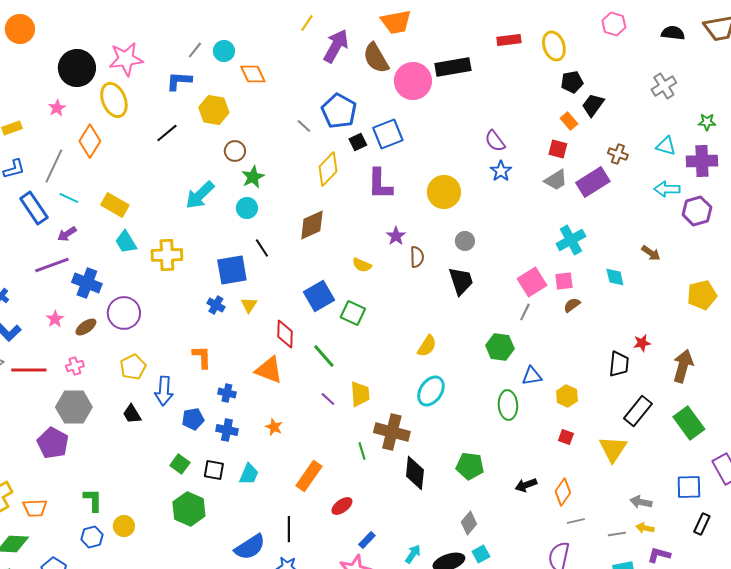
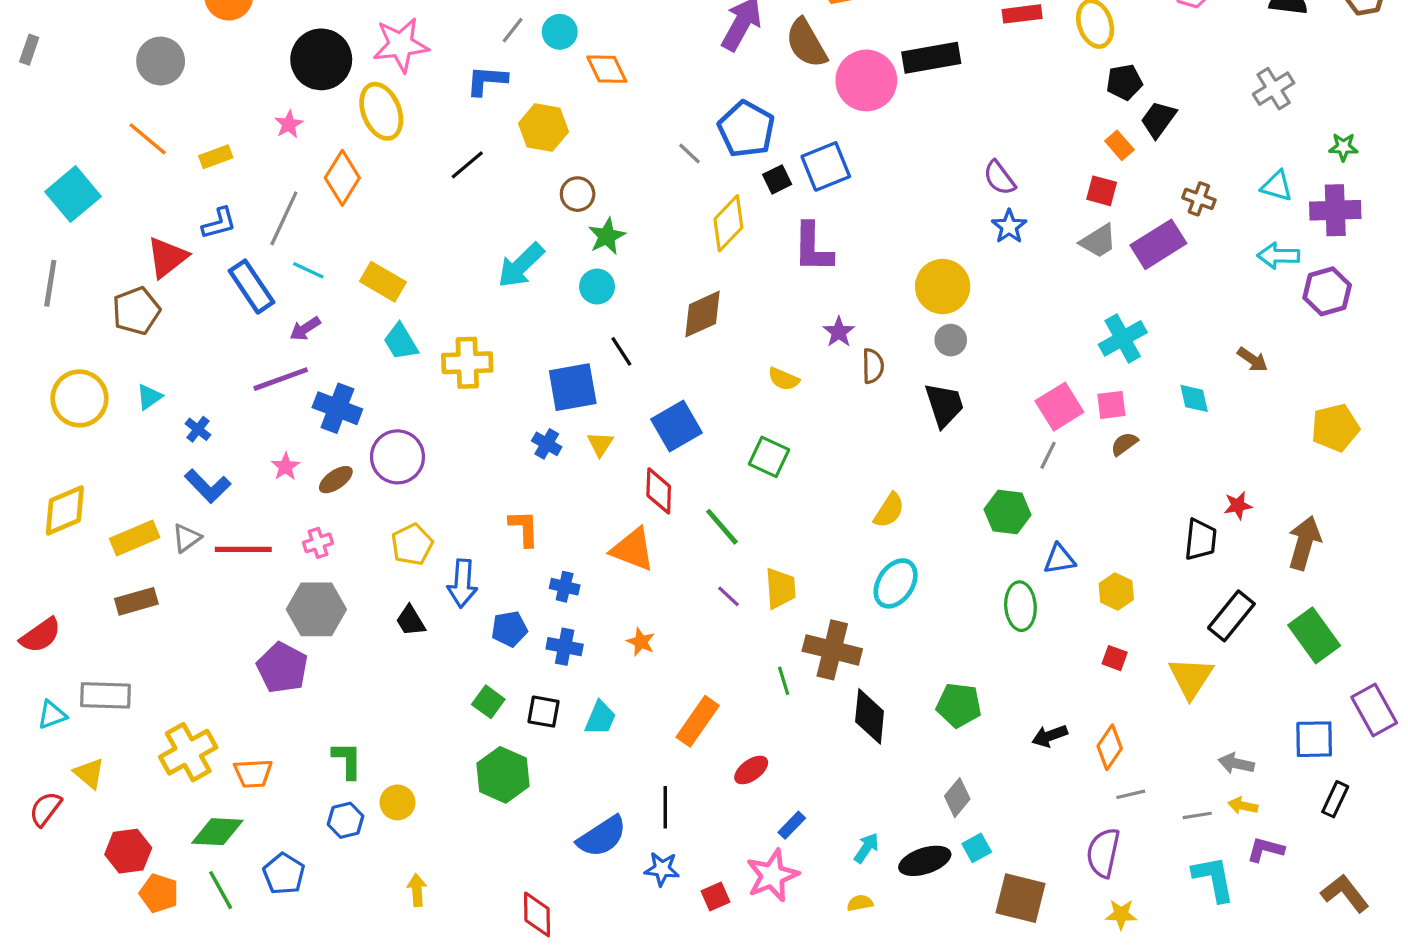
yellow circle: (444, 192) -> (943, 287), moved
blue square: (319, 296) -> (677, 426), moved

